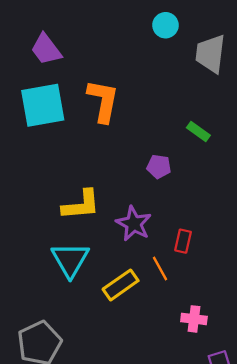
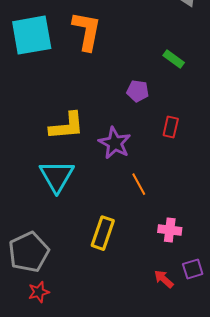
red rectangle: (183, 241) -> (171, 127), moved
yellow rectangle: (121, 285) -> (103, 233), moved, turned -36

